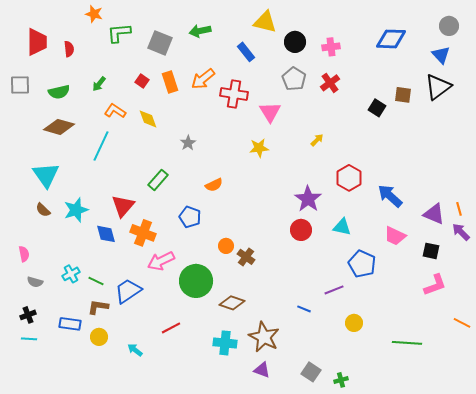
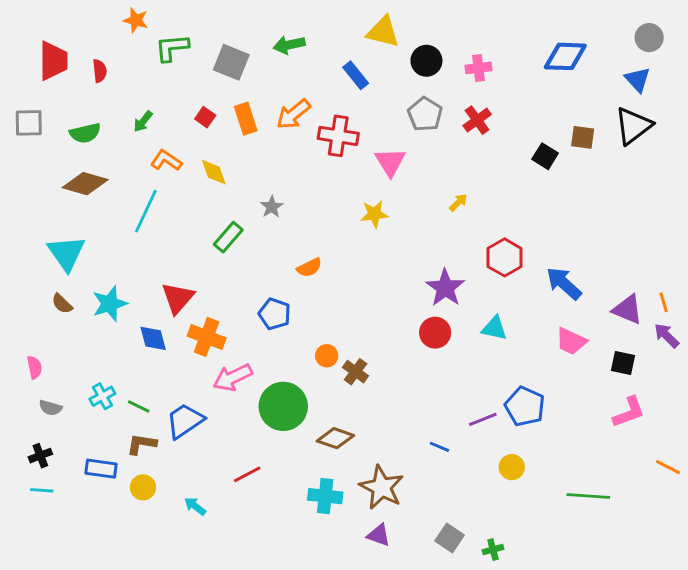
green rectangle: (158, 180) -> (228, 237), moved
blue pentagon: (362, 264) -> (525, 406), moved

